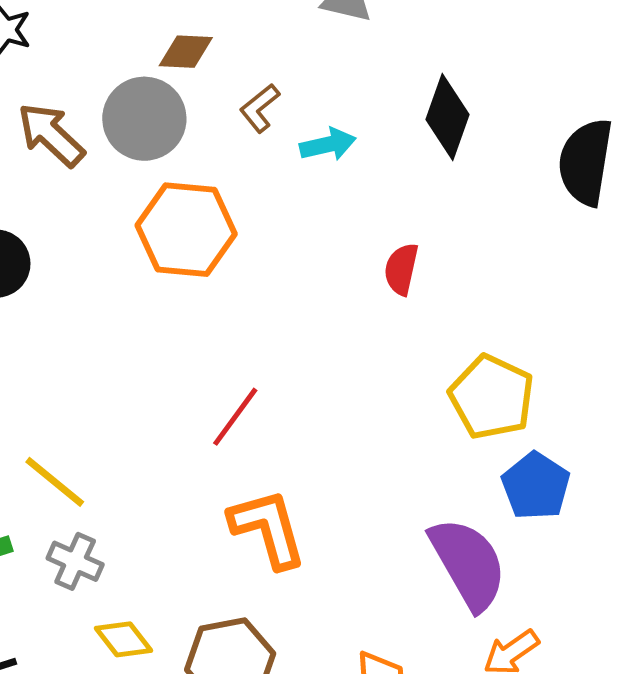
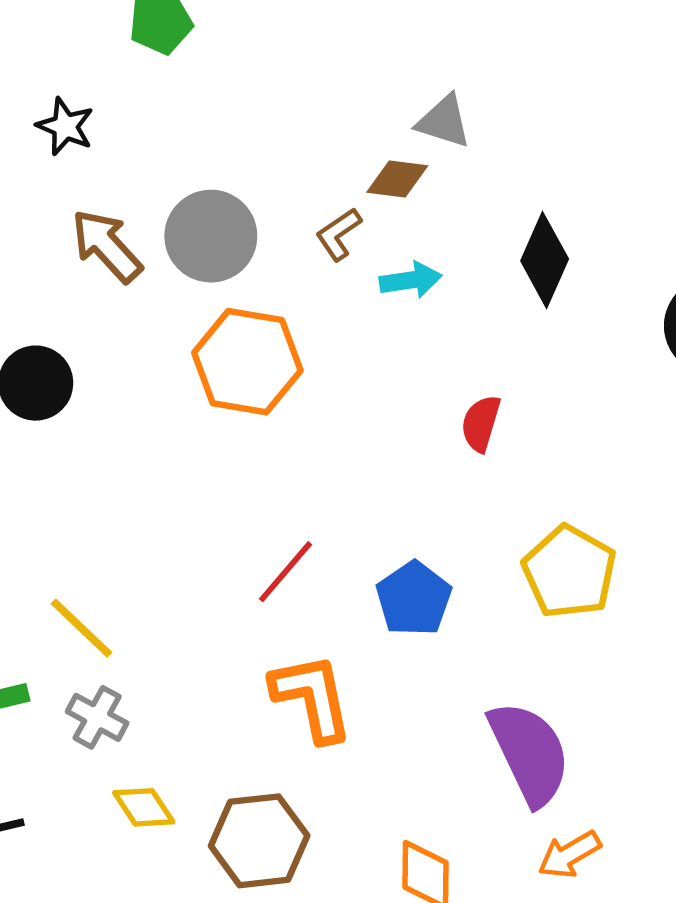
brown diamond: (186, 52) -> (397, 179), moved
blue pentagon: (536, 486) -> (414, 599), moved

